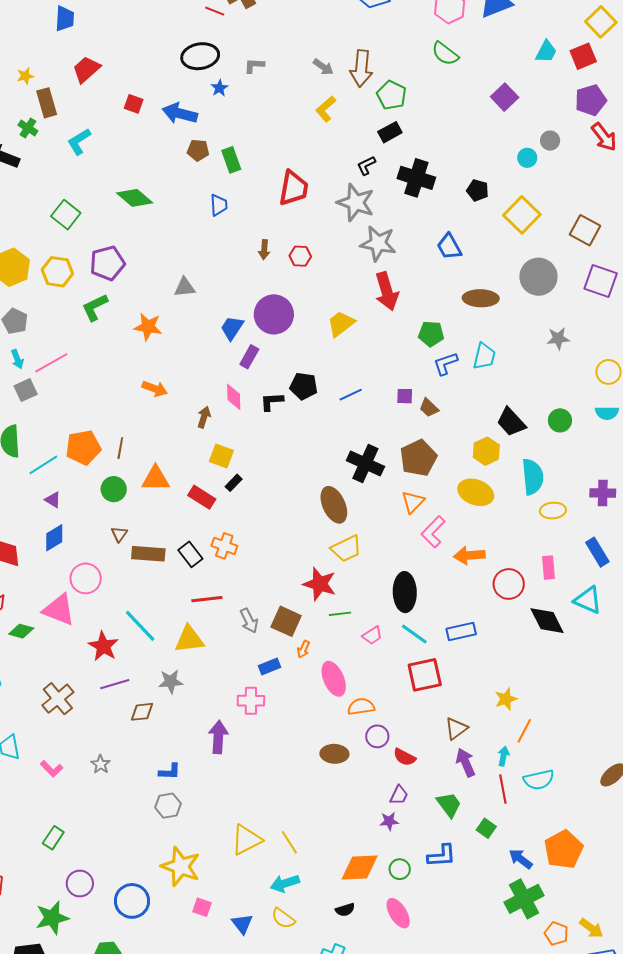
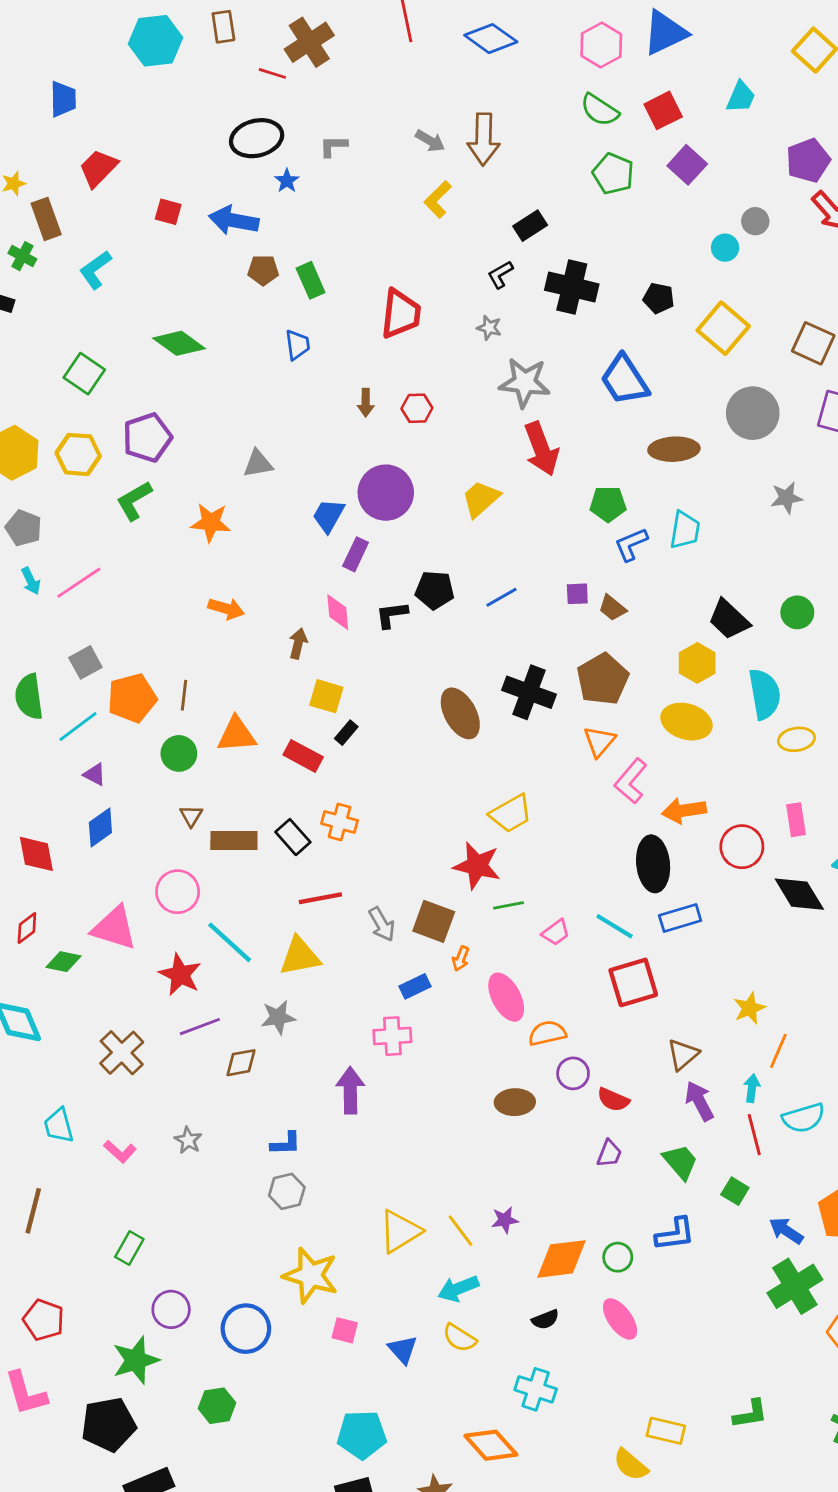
red square: (583, 56) -> (663, 110), moved
green pentagon: (392, 95) -> (613, 174), moved
gray star: (356, 203) -> (489, 328), size x0.5
blue trapezoid: (449, 247) -> (625, 380), size x1.4
gray square: (26, 390) -> (85, 662), moved
brown ellipse: (334, 505) -> (460, 713), moved
pink circle: (86, 578) -> (178, 892), moved
black ellipse: (405, 592) -> (653, 864), moved
purple star: (389, 821) -> (505, 1220), moved

